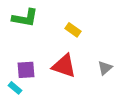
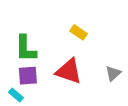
green L-shape: (25, 18) -> (26, 49), moved, turned 80

